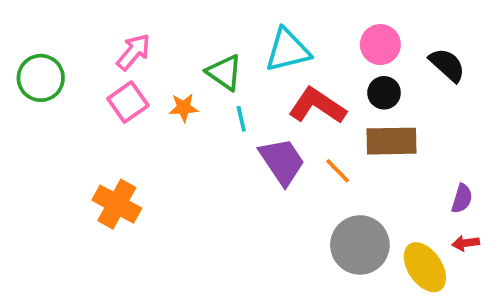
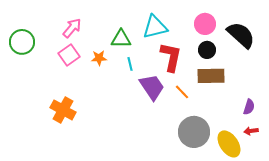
black semicircle: (447, 65) -> (241, 35), size x1.4
green triangle: (224, 72) -> (121, 39), turned -35
red L-shape: (317, 106) -> (171, 57), turned 68

